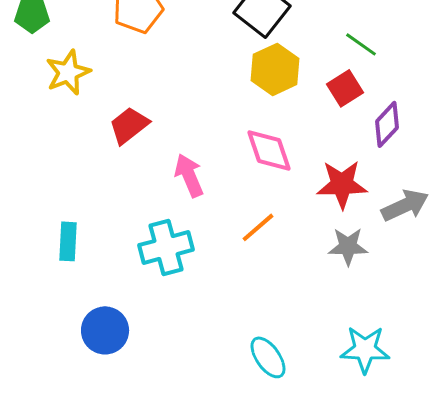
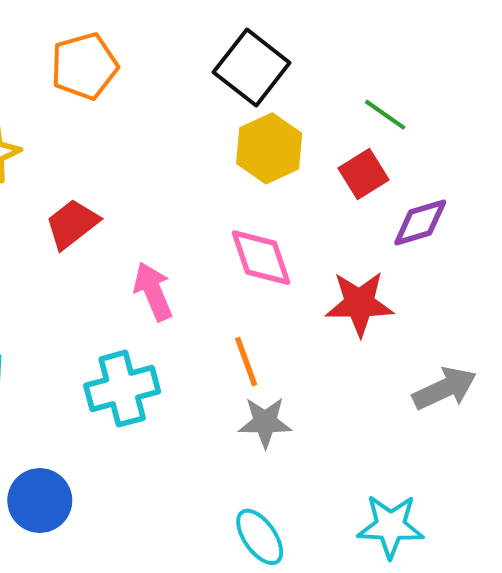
purple diamond: (387, 124) -> (420, 223), turned 30
gray arrow: (405, 205) -> (444, 389), moved
orange line: (258, 227) -> (246, 362), turned -69
gray star: (348, 246) -> (265, 422), moved

